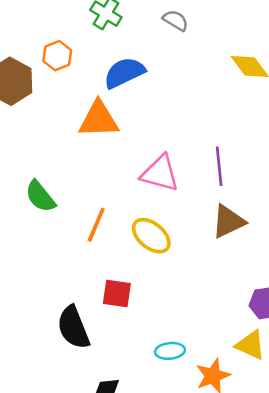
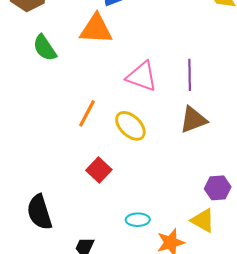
green semicircle: (40, 196) -> (45, 48), moved
red square: (117, 293) -> (99, 170), turned 30
black semicircle: (73, 327) -> (39, 212), moved

